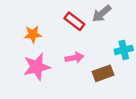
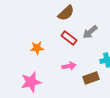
pink star: (37, 67) -> (31, 82), moved

